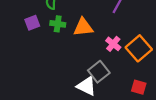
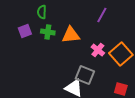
gray square: (99, 72) -> (85, 75), turned -30

